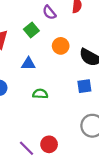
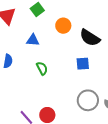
green semicircle: (40, 94) -> (42, 68), turned 56

